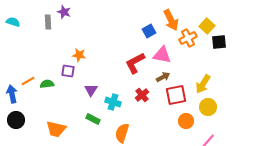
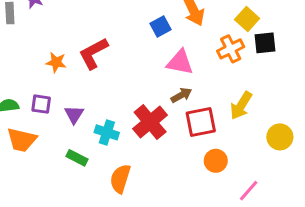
orange cross: (188, 38) -> (231, 49), moved
red L-shape: (135, 63) -> (93, 53), moved
purple square: (68, 71) -> (41, 104), moved
red cross: (142, 95) -> (150, 122), size x1.6
yellow circle: (208, 107) -> (280, 137), moved
orange trapezoid: (56, 129) -> (22, 140), moved

